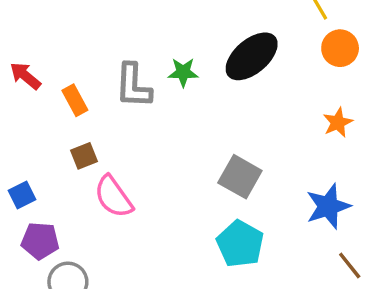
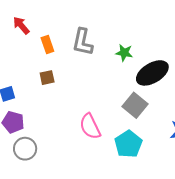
black ellipse: (252, 56) -> (152, 73), moved
green star: (183, 72) -> (124, 53), moved
pink semicircle: (113, 197) -> (90, 126), moved

